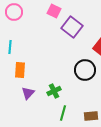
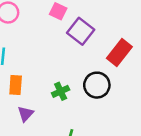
green cross: (54, 91) -> (61, 91), moved

